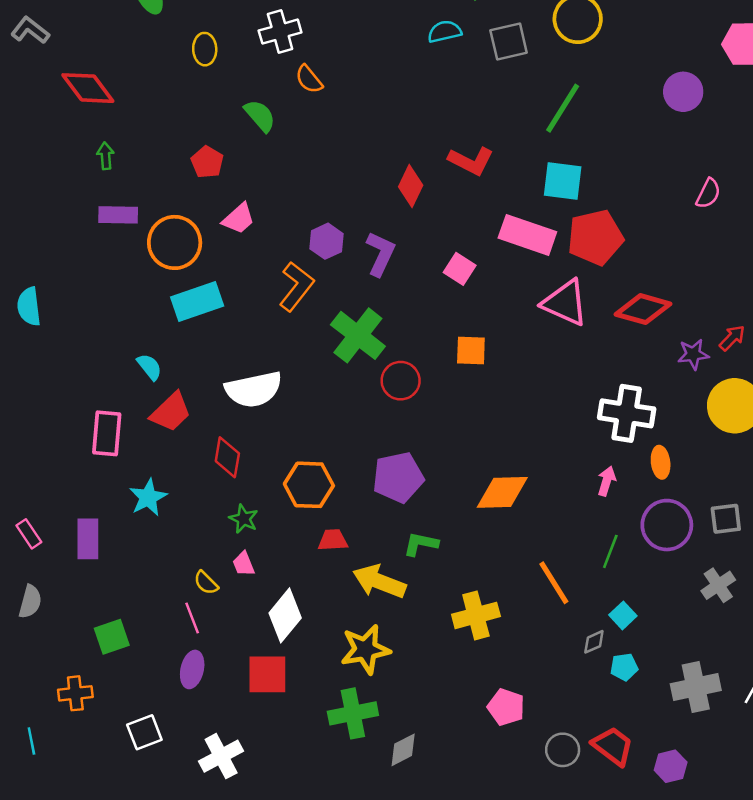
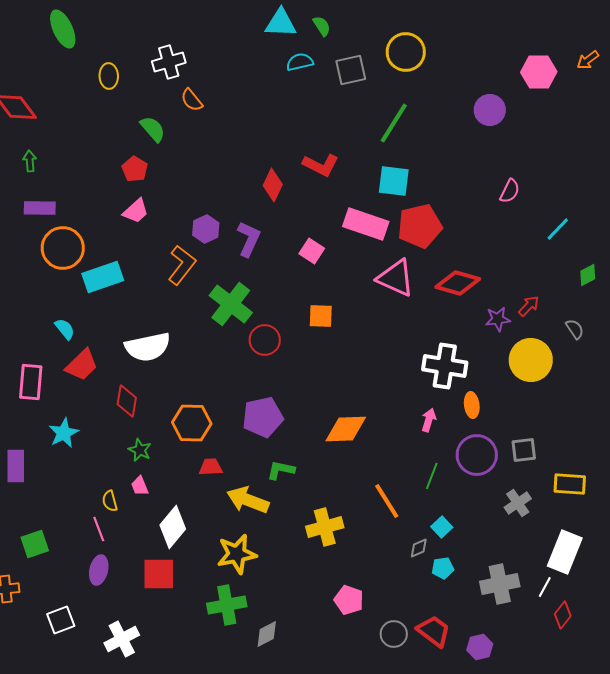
red pentagon: (207, 162) -> (135, 169), moved
orange circle: (175, 242) -> (63, 248), moved
yellow semicircle: (206, 583) -> (110, 501), turned 30

